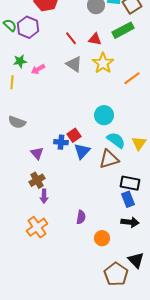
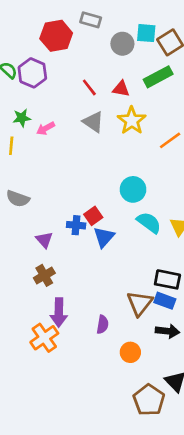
brown triangle: (109, 159) -> (140, 303), moved, turned -35
purple arrow: (44, 196) -> (59, 313), moved, size x1.5
blue rectangle: (128, 199) -> (165, 301), turned -49

